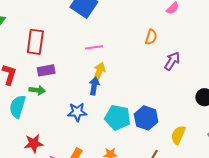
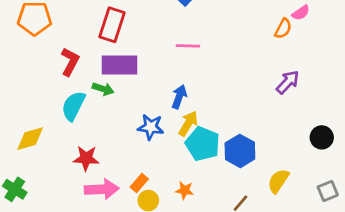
orange semicircle: (151, 37) -> (283, 29), moved
purple rectangle: (46, 70) -> (119, 65), size x1.5
yellow arrow: (99, 72) -> (188, 124), moved

